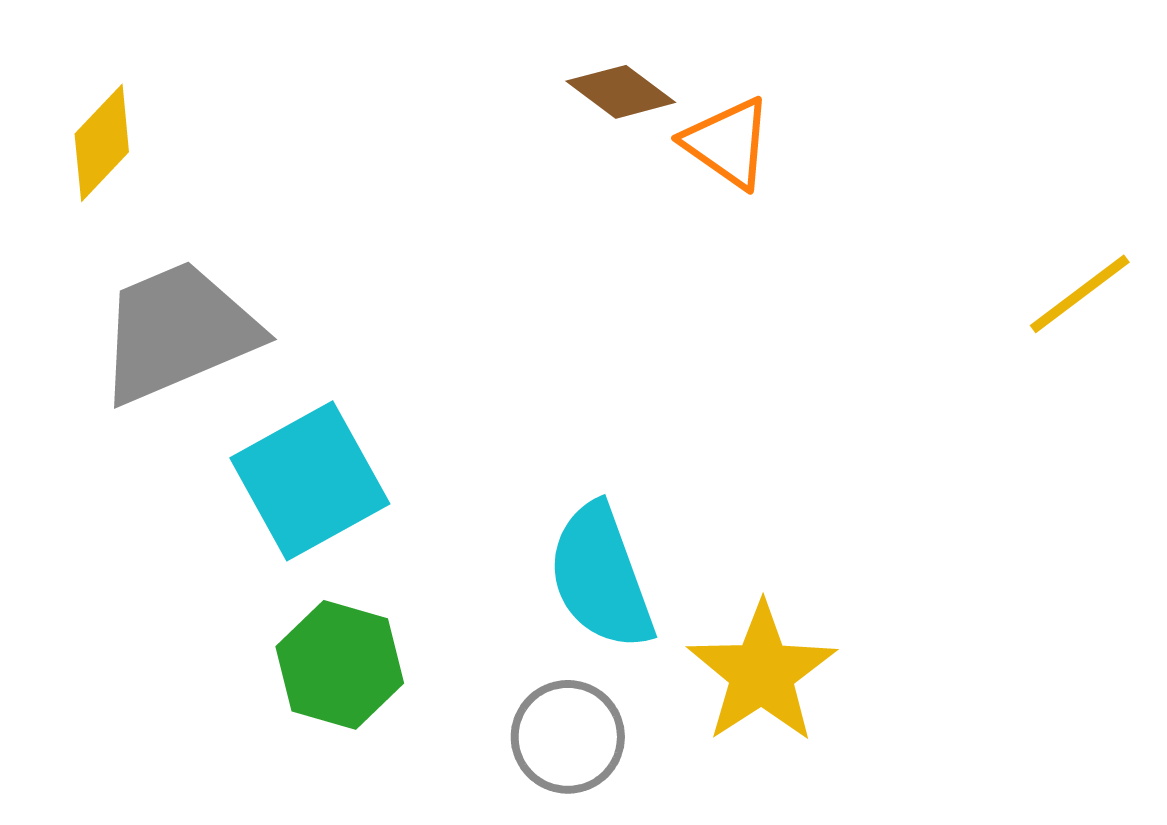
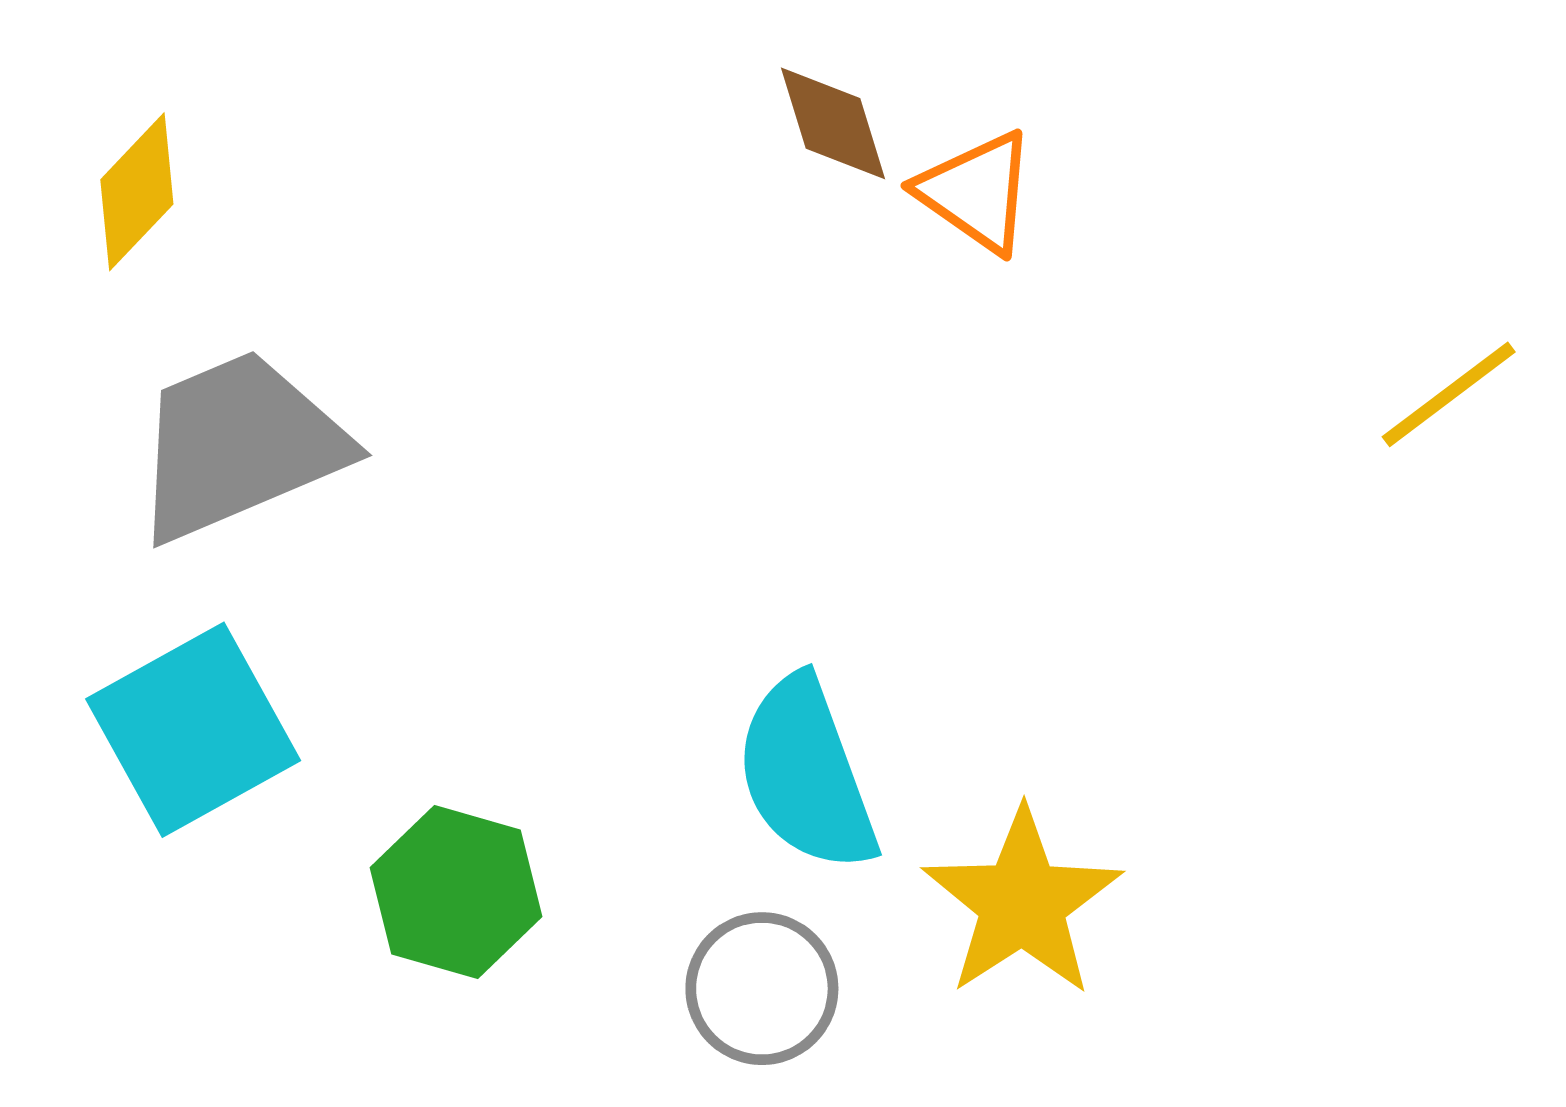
brown diamond: (621, 92) -> (833, 123), turned 36
cyan square: (310, 481) -> (193, 730), moved

